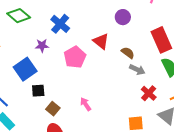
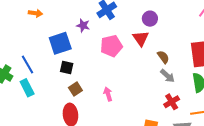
purple circle: (123, 17) -> (150, 19), moved

